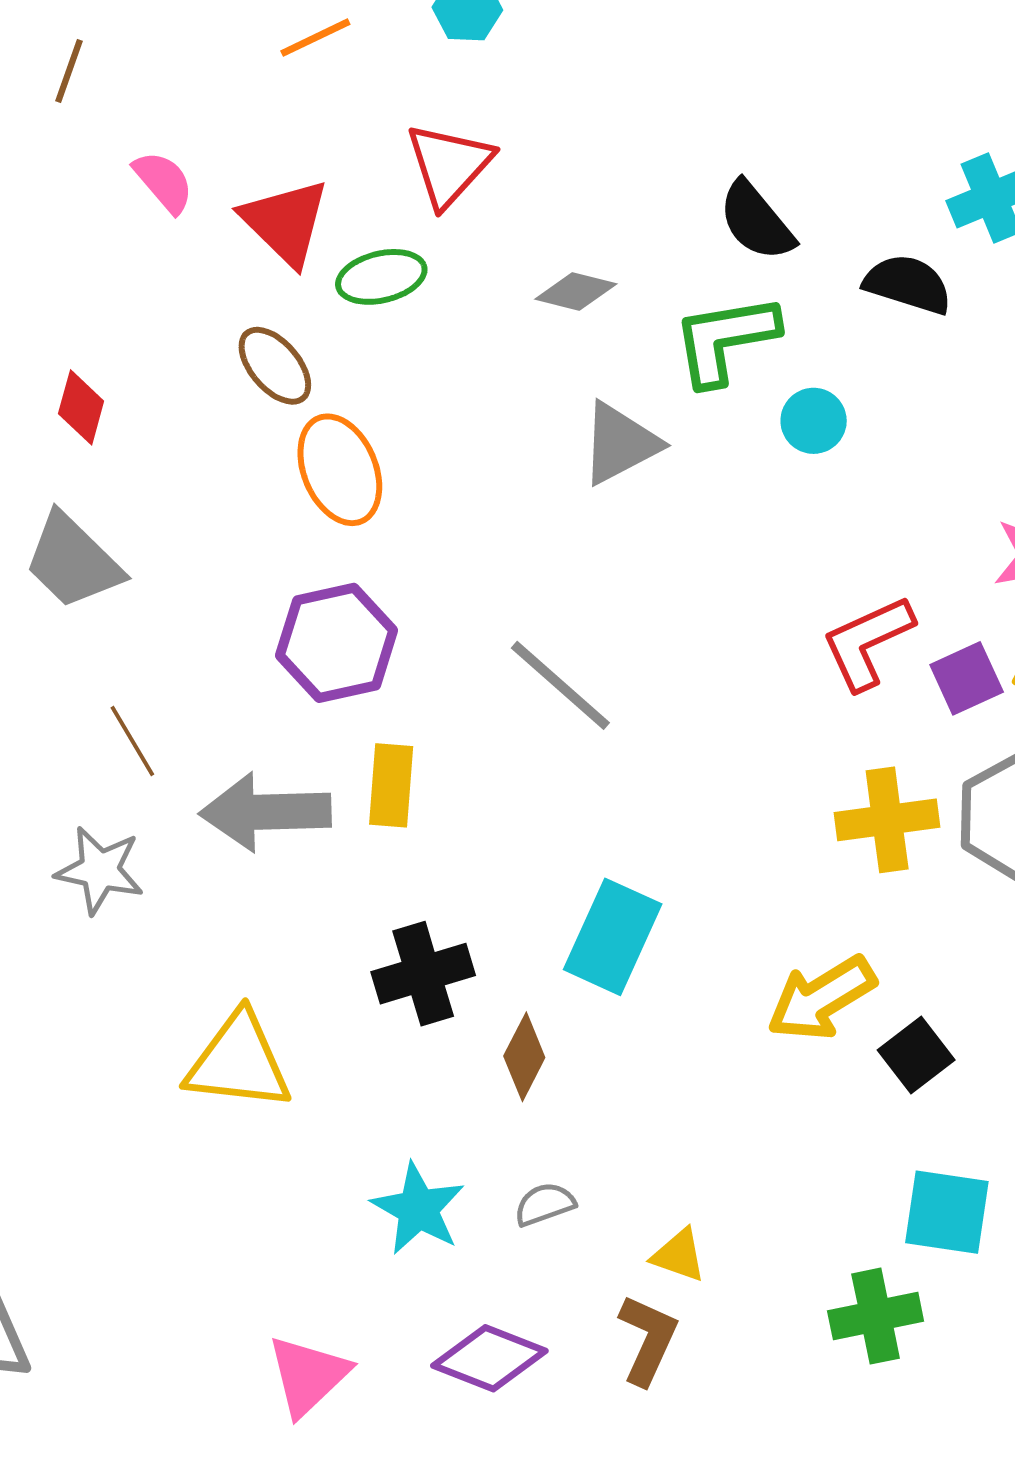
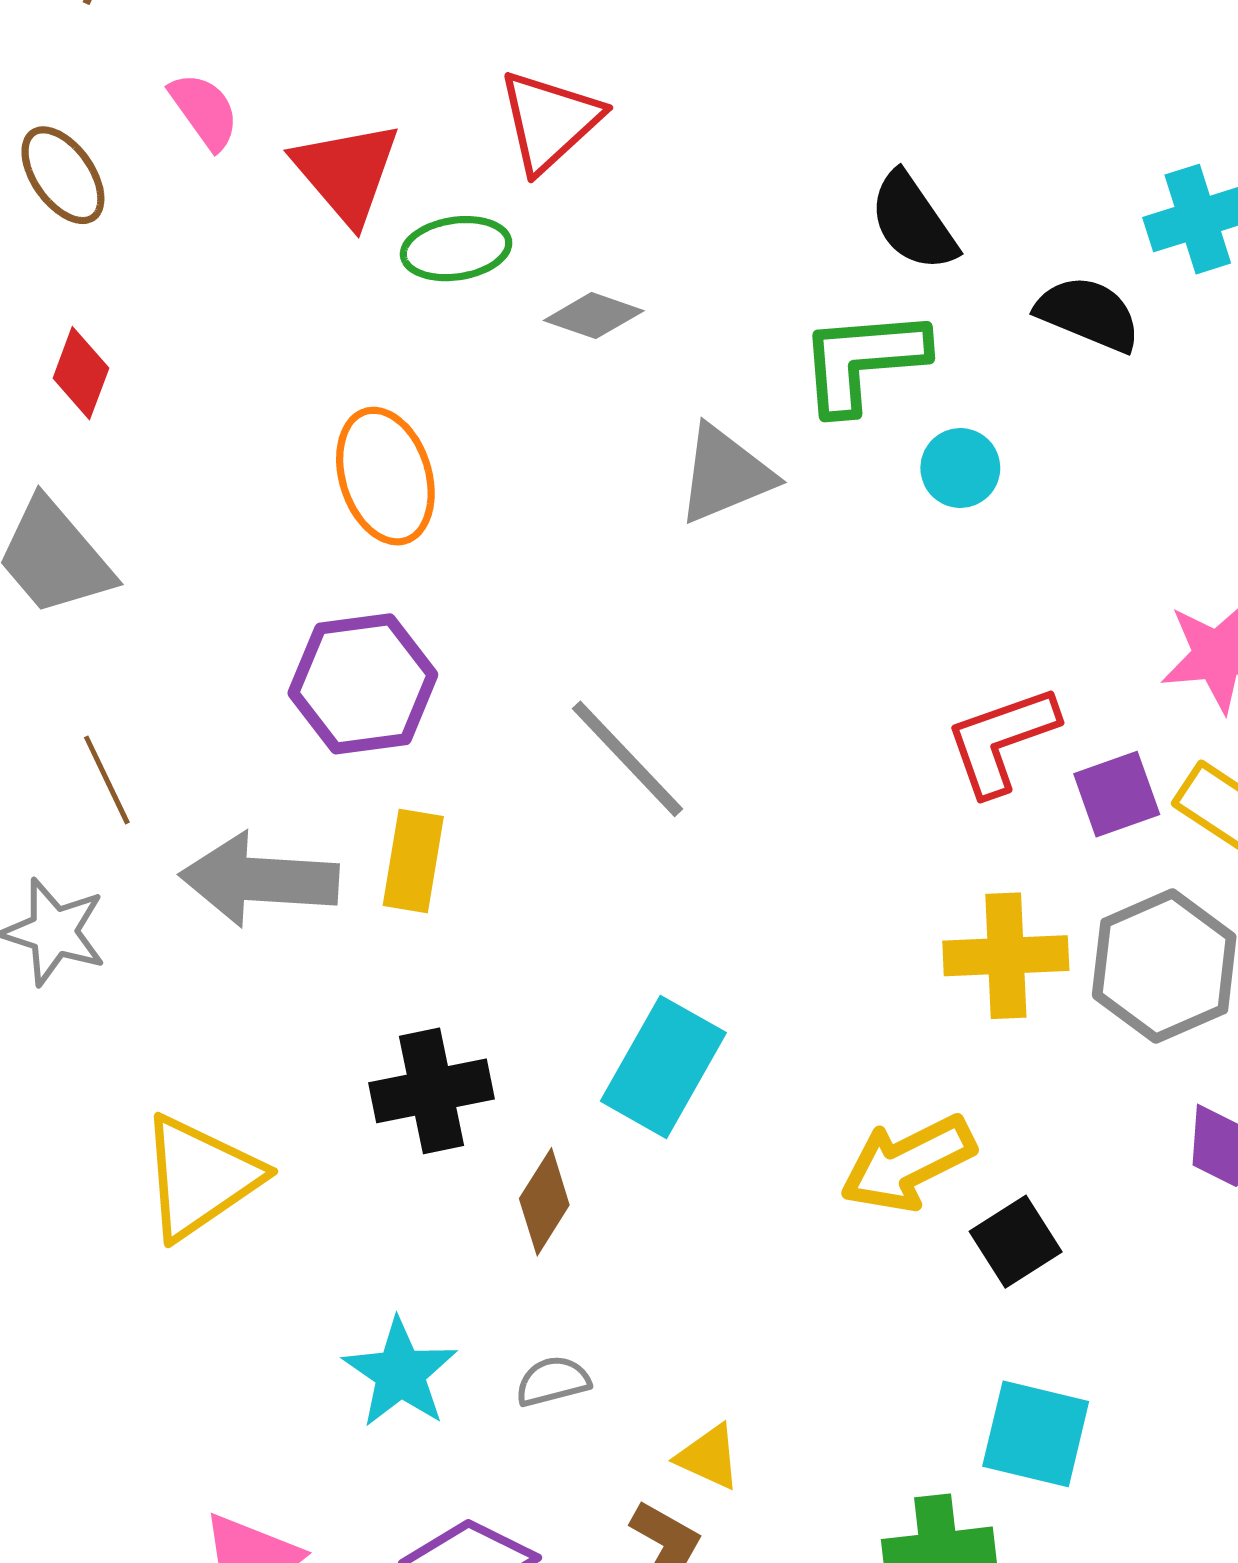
gray diamond: (576, 291) -> (594, 316), moved
brown ellipse: (275, 366) -> (63, 175), moved
yellow triangle: (239, 1062) -> (200, 1177), turned -46

